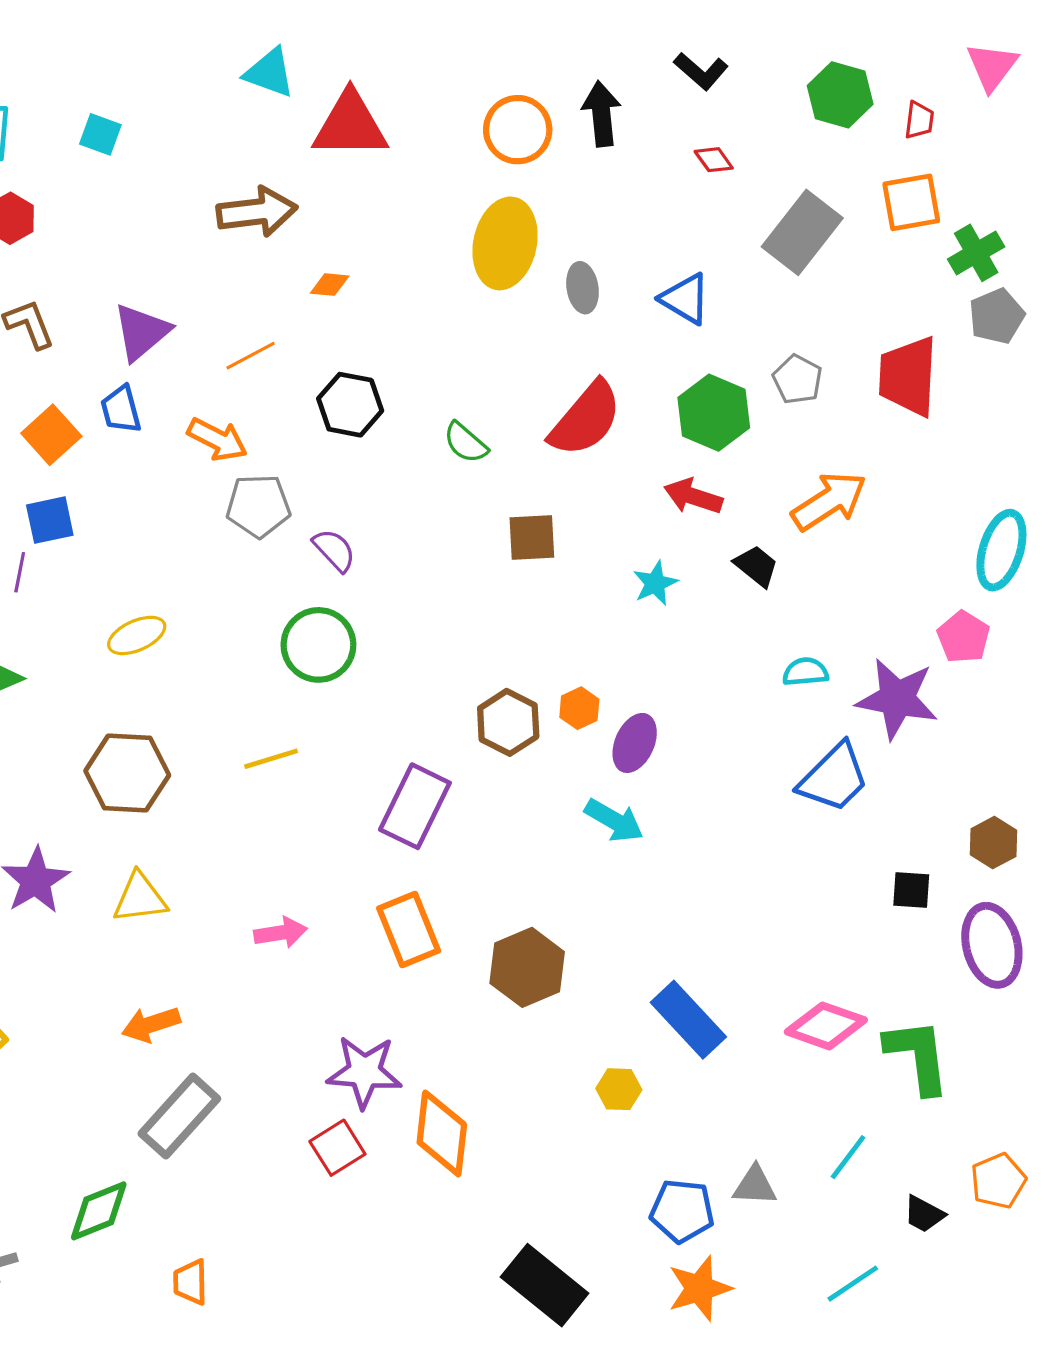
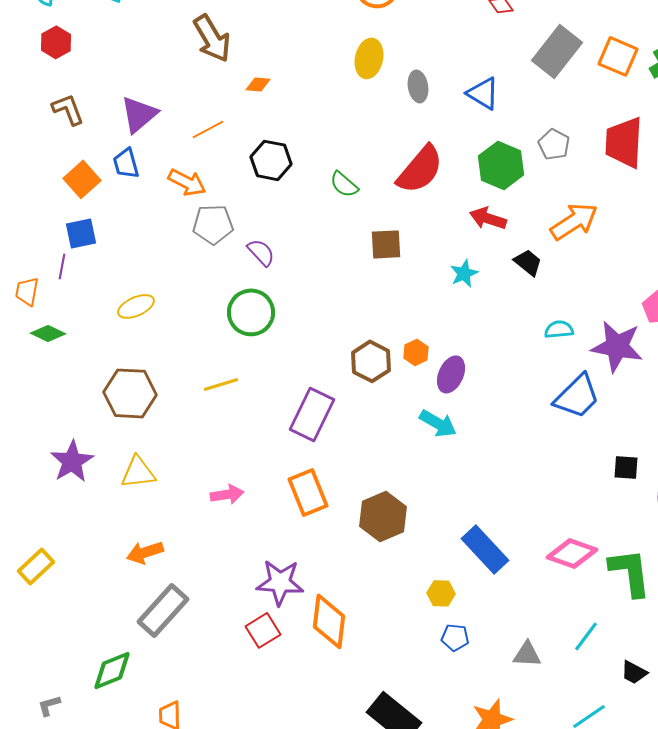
orange square: (911, 202) -> (618, 56), moved, turned 33
brown arrow: (257, 212) -> (212, 38), turned 66
yellow ellipse: (505, 243) -> (369, 58), size x0.7
blue pentagon: (682, 1211) -> (455, 637), moved, size x0.7

